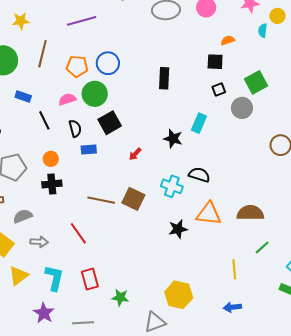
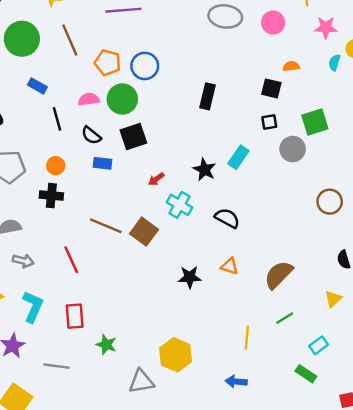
brown line: (42, 54) -> (70, 40), turned -48
black semicircle: (75, 128) -> (91, 135), turned 132
cyan cross: (172, 186) -> (180, 205), moved
brown semicircle: (250, 213) -> (279, 275), turned -56
orange triangle: (209, 214) -> (230, 266), size x0.6

